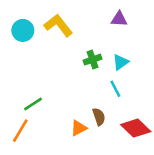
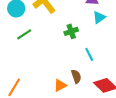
cyan triangle: (120, 62) -> (99, 17), moved
green line: (33, 104) -> (24, 34), moved

